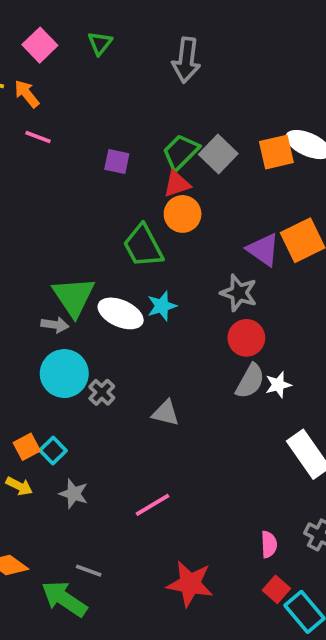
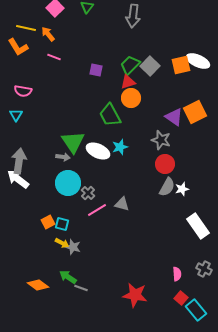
cyan square: (53, 450) -> (62, 224), turned -32
yellow arrow: (19, 486) -> (62, 243), moved
pink line: (152, 505) -> (97, 210), moved
green arrow: (64, 599) -> (68, 277), moved, size x0.7

